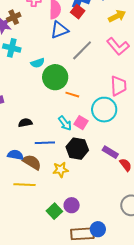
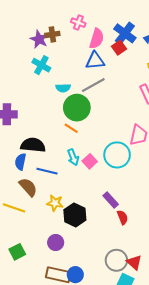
gray line: (82, 50) -> (93, 85), moved
orange line: (72, 95) -> (71, 128), moved
black semicircle: (25, 123) -> (33, 145), size x1.6
black hexagon: (77, 149) -> (75, 215), moved
blue semicircle: (15, 155) -> (20, 162), moved, turned -105
green square: (54, 211) -> (17, 252), moved

